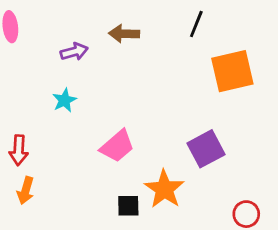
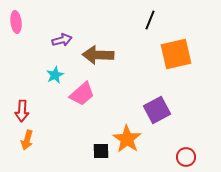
brown arrow: (124, 34) -> (98, 55), moved, size x1.4
pink trapezoid: (117, 146) -> (82, 94), moved

